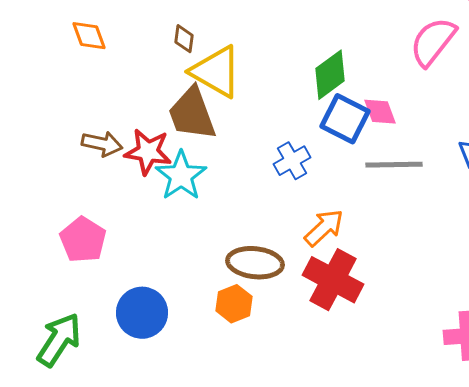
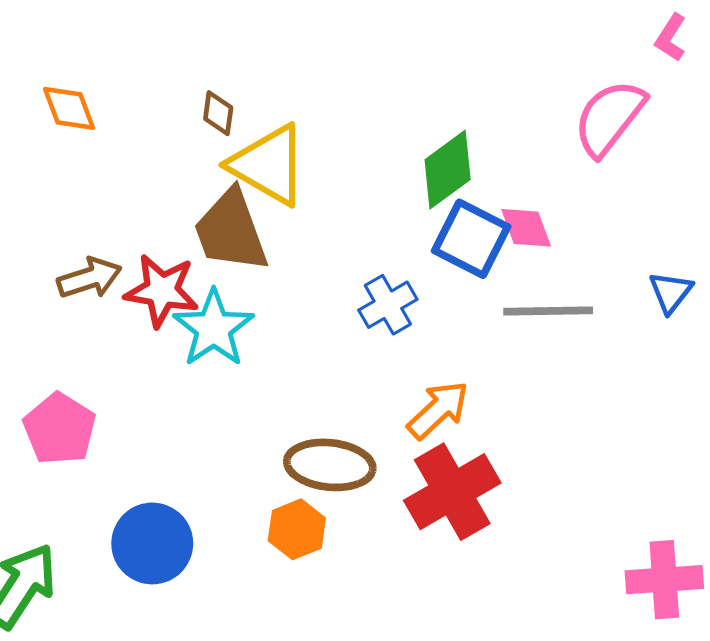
brown arrow: (102, 144) -> (89, 278), turned -30
red cross: (333, 280) -> (452, 492), turned 32

